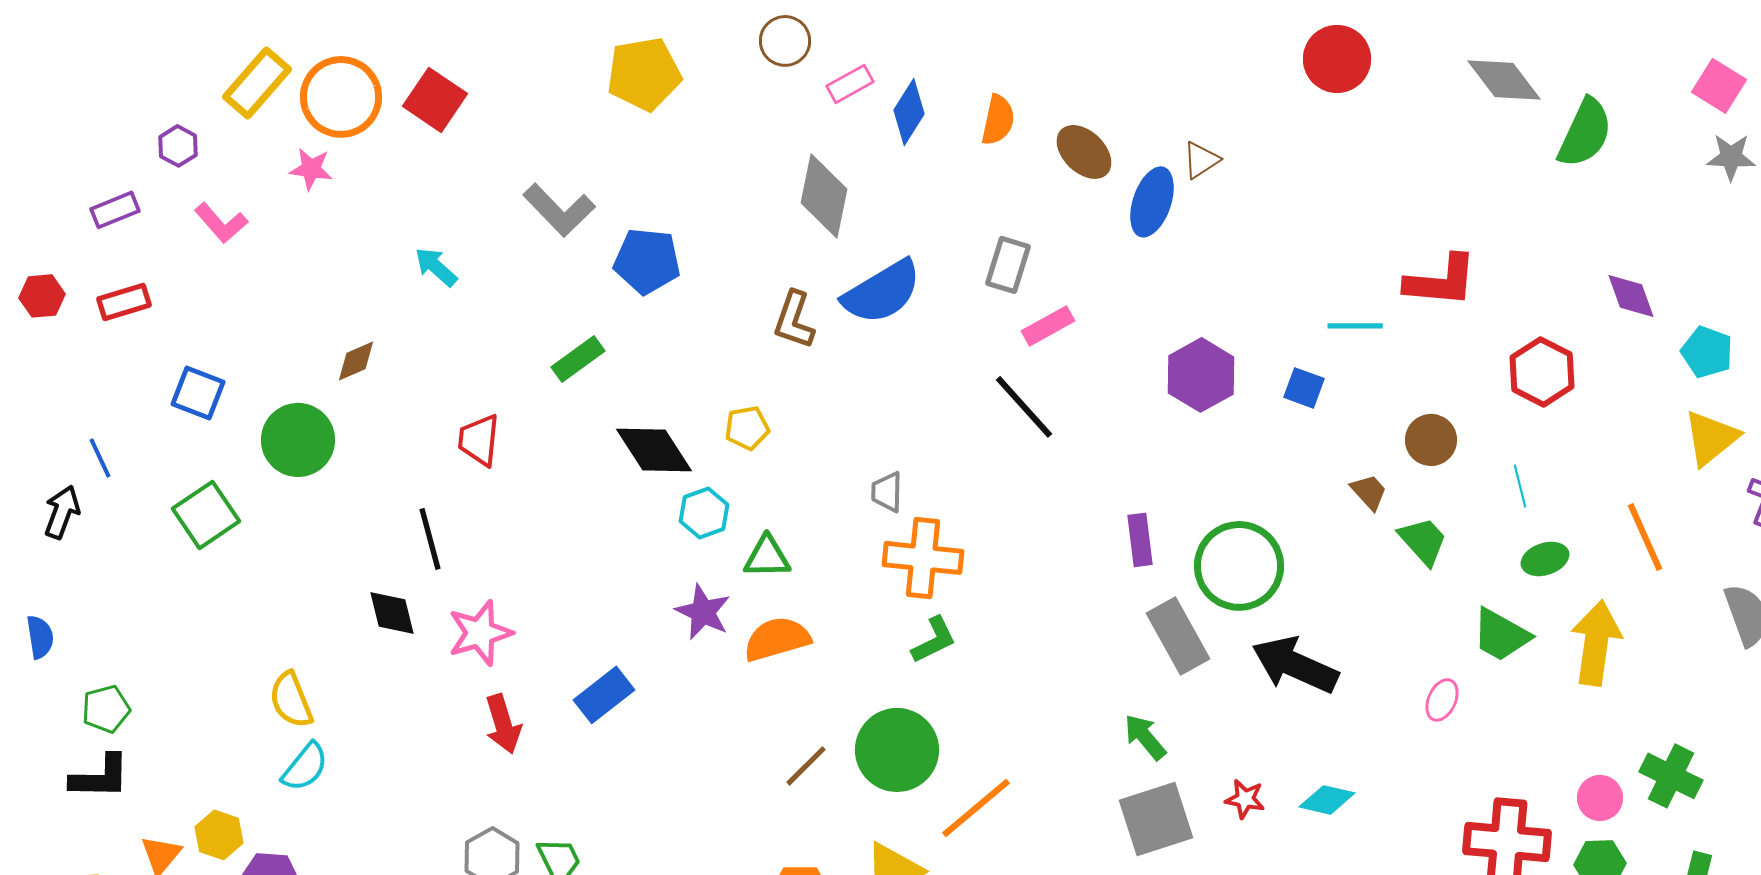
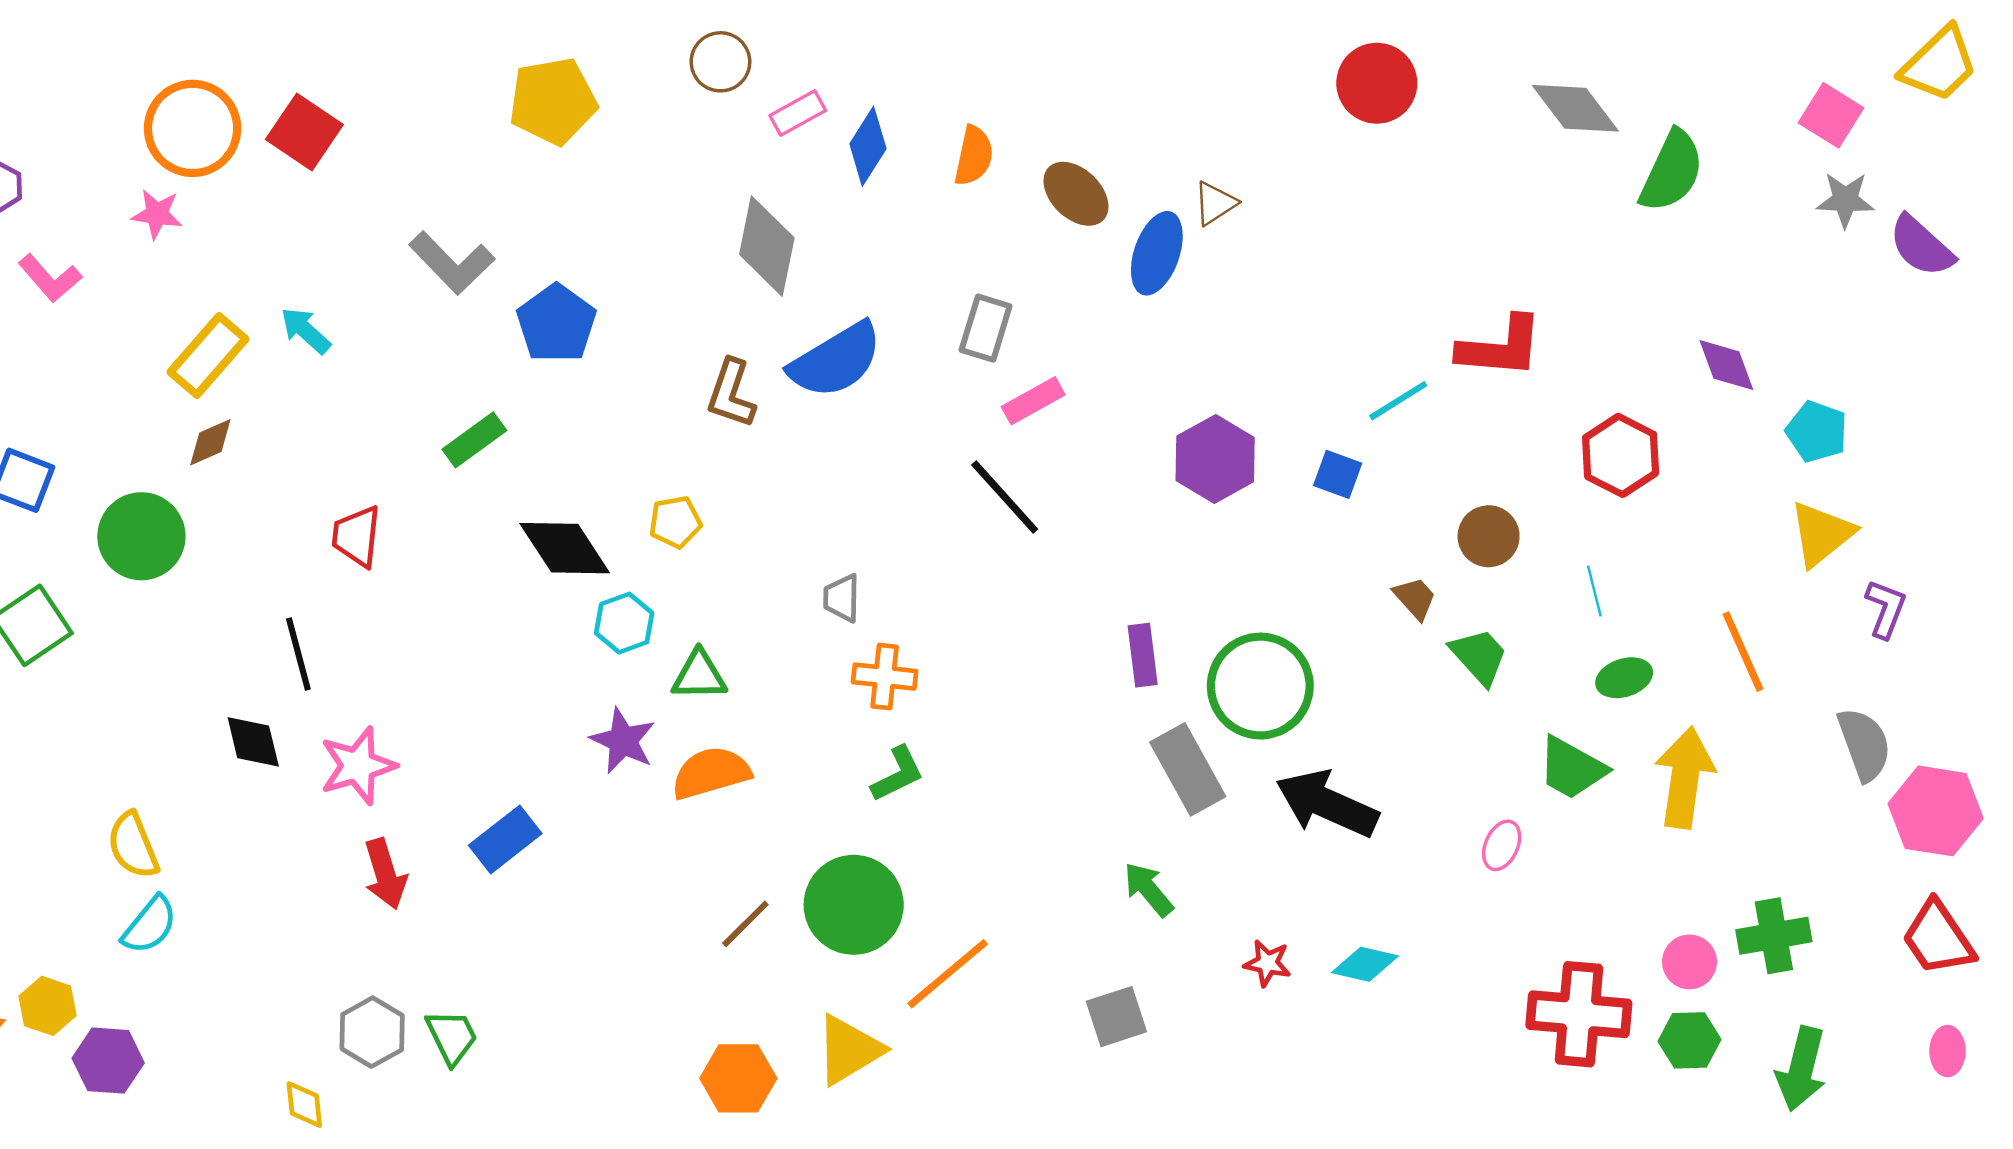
yellow rectangle: (257, 83) -> (208, 356), moved
blue pentagon: (647, 261) -> (556, 323), turned 30
cyan line: (1355, 326) -> (1398, 401), turned -32
orange cross: (923, 558) -> (885, 677), size x0.7
green cross: (1671, 776) -> (1774, 936), turned -36
gray square: (1156, 819) -> (1116, 1017), moved, size x0.7

